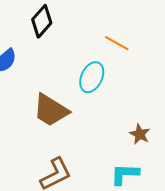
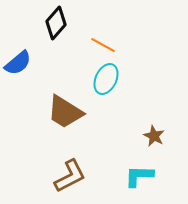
orange line: (117, 43) -> (103, 45), moved

